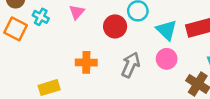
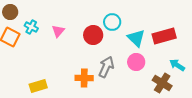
pink triangle: (77, 12) -> (58, 31), moved
orange cross: (86, 62) -> (84, 78), moved

